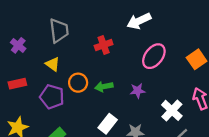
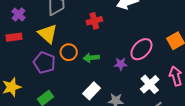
pink ellipse: (154, 56) -> (141, 49), moved
yellow triangle: (53, 64) -> (48, 34), size x1.5
red rectangle: (17, 84) -> (14, 37), moved

